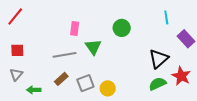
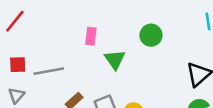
gray line: (65, 55) -> (49, 71), moved

